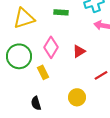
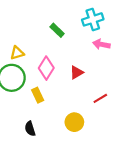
green rectangle: (61, 12) -> (57, 30), turned 40
yellow triangle: (24, 18) -> (17, 53), moved, size x0.6

